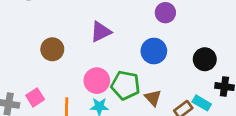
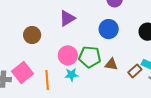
pink square: (35, 97) -> (23, 72), size x1.5
brown triangle: (153, 98) -> (111, 64), turned -32

